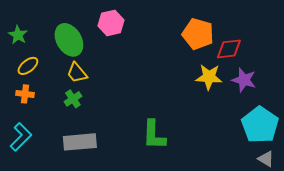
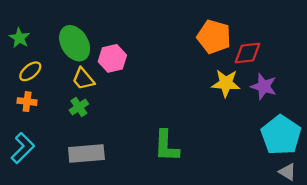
pink hexagon: (111, 23) -> (112, 58), moved

